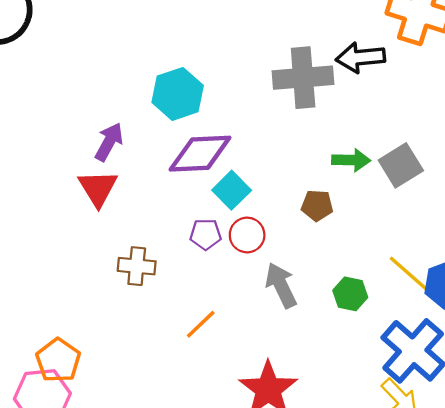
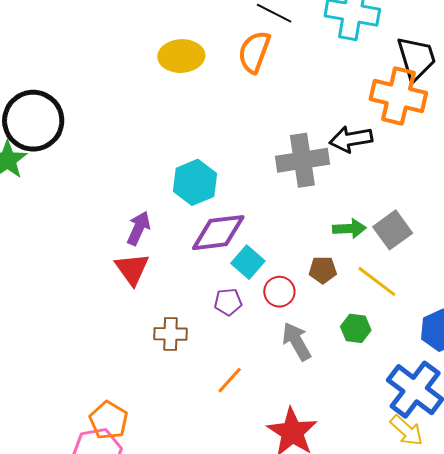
red circle: (247, 235) -> (279, 292), moved
yellow line: (410, 275) -> (377, 281), moved
green hexagon: (350, 294) -> (356, 328), moved

